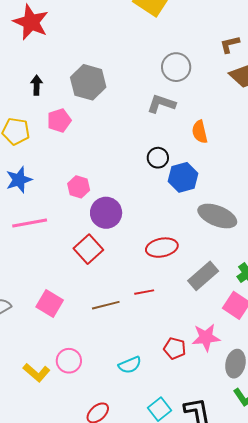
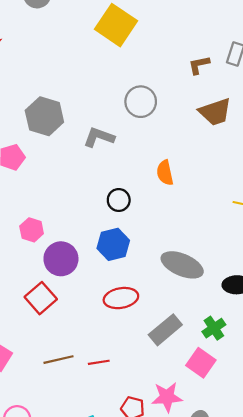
brown L-shape: (230, 44) -> (199, 65), moved
gray L-shape: (161, 104) -> (99, 137), moved
blue hexagon: (183, 177) -> (113, 244), moved
red line: (144, 292) -> (99, 362), moved

